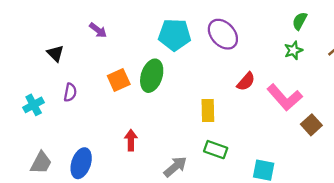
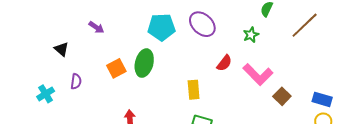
green star: (293, 50) -> (251, 35), moved

